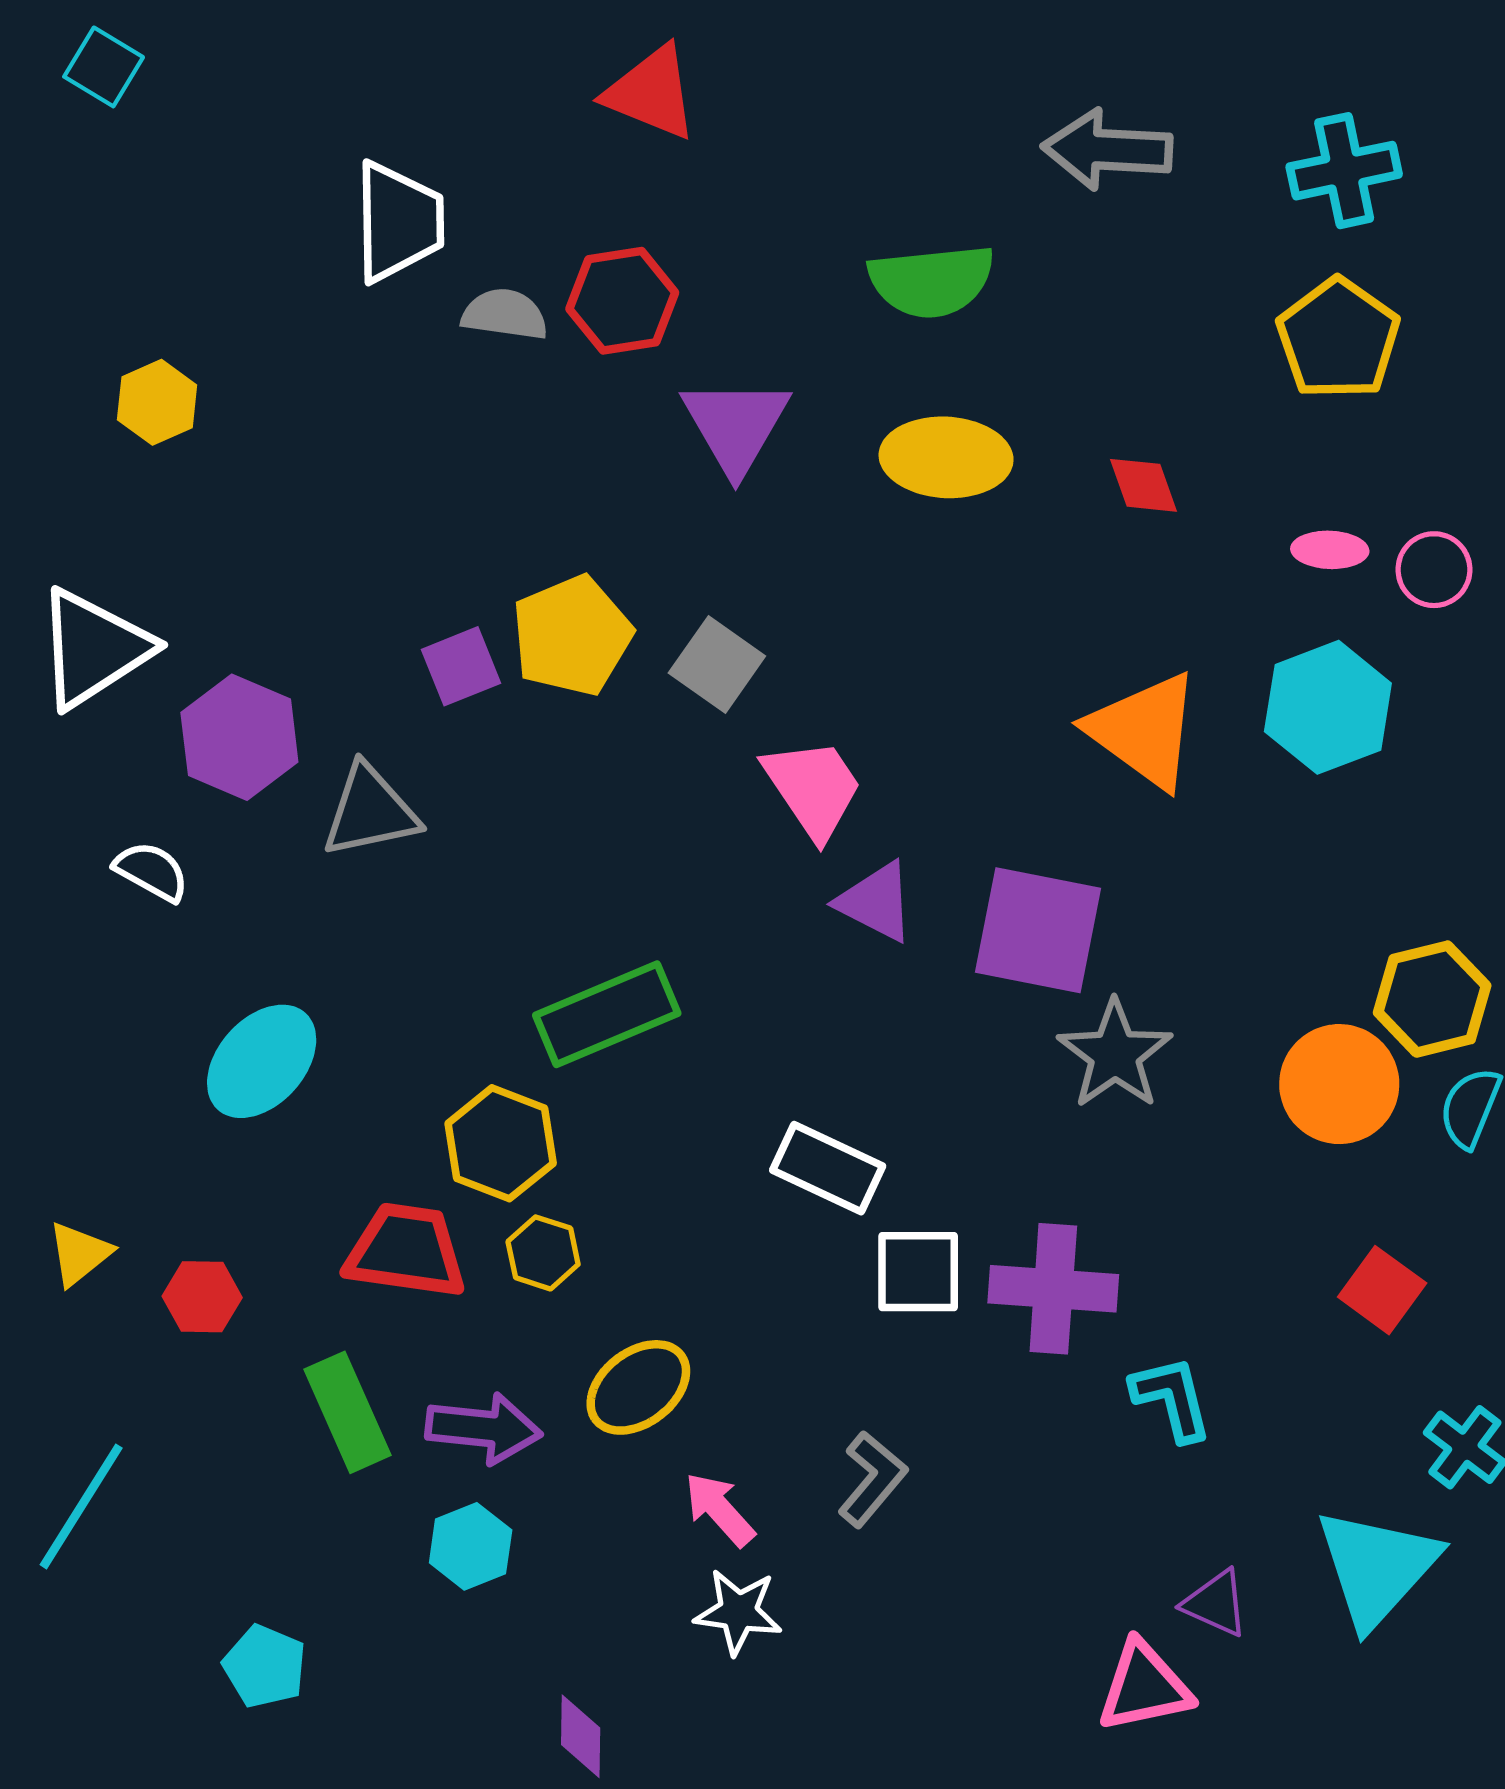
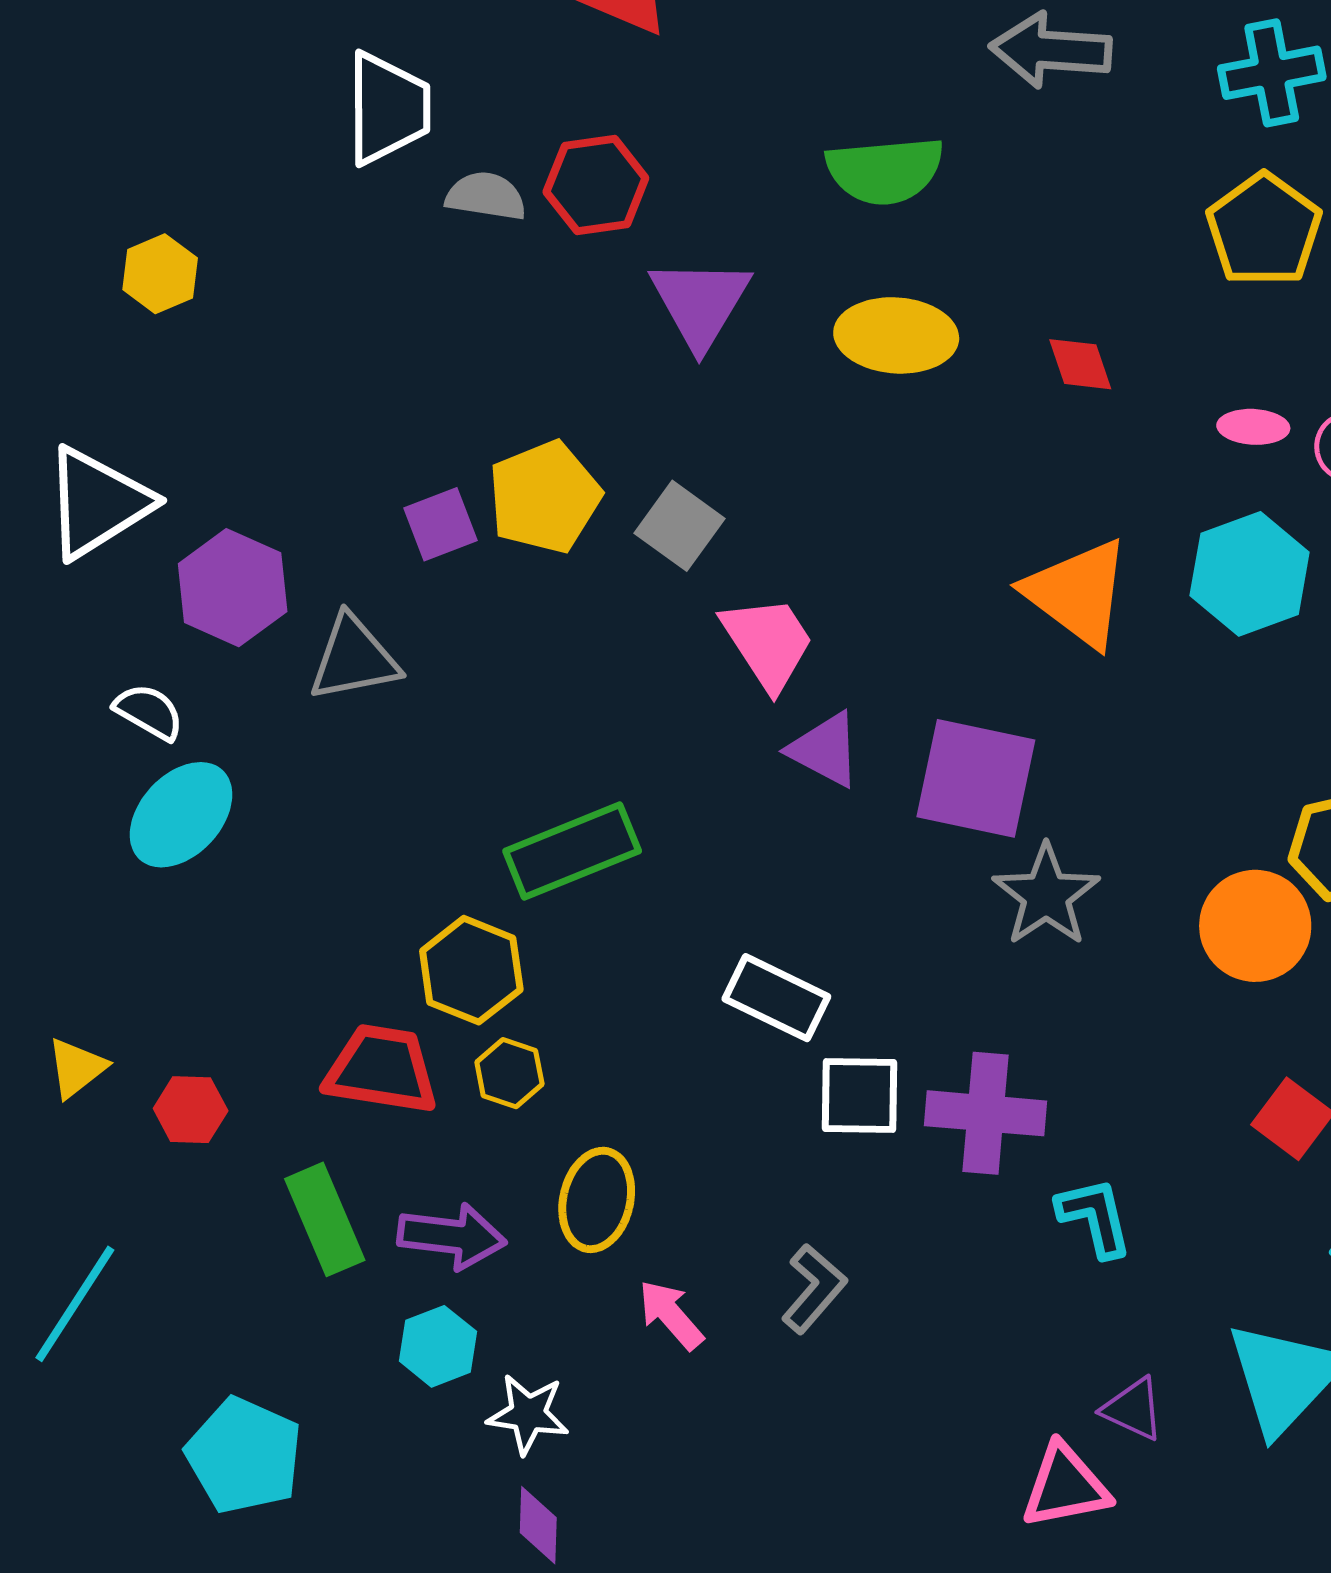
cyan ellipse: (262, 1061) -> (181, 815), moved
yellow ellipse: (638, 1387) -> (597, 1200), turned -40
white star: (738, 1612) -> (528, 1414), moved
cyan pentagon: (265, 1666) -> (244, 1456), size x1.5

